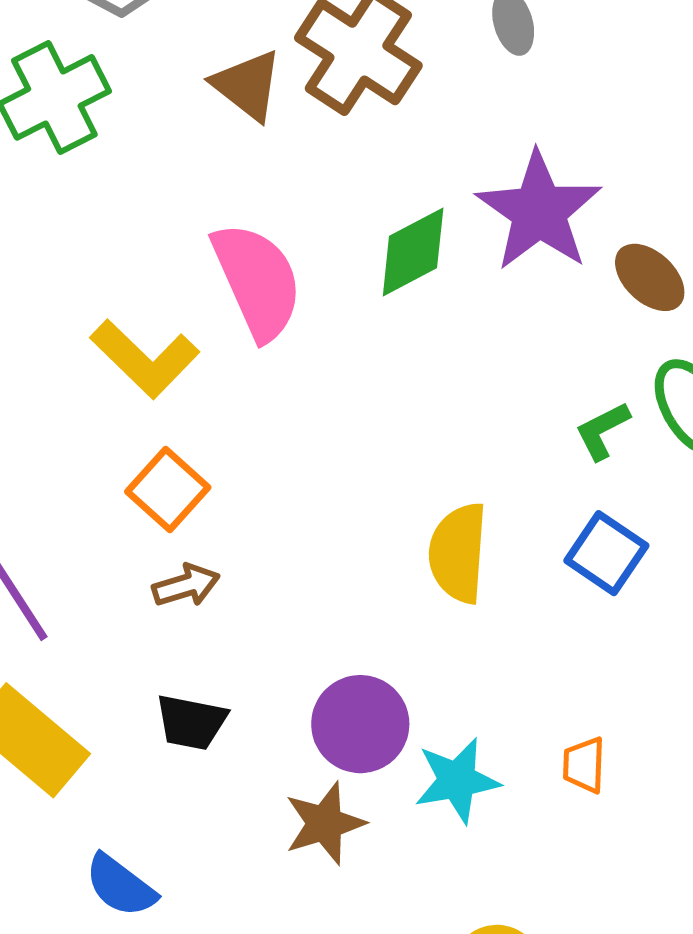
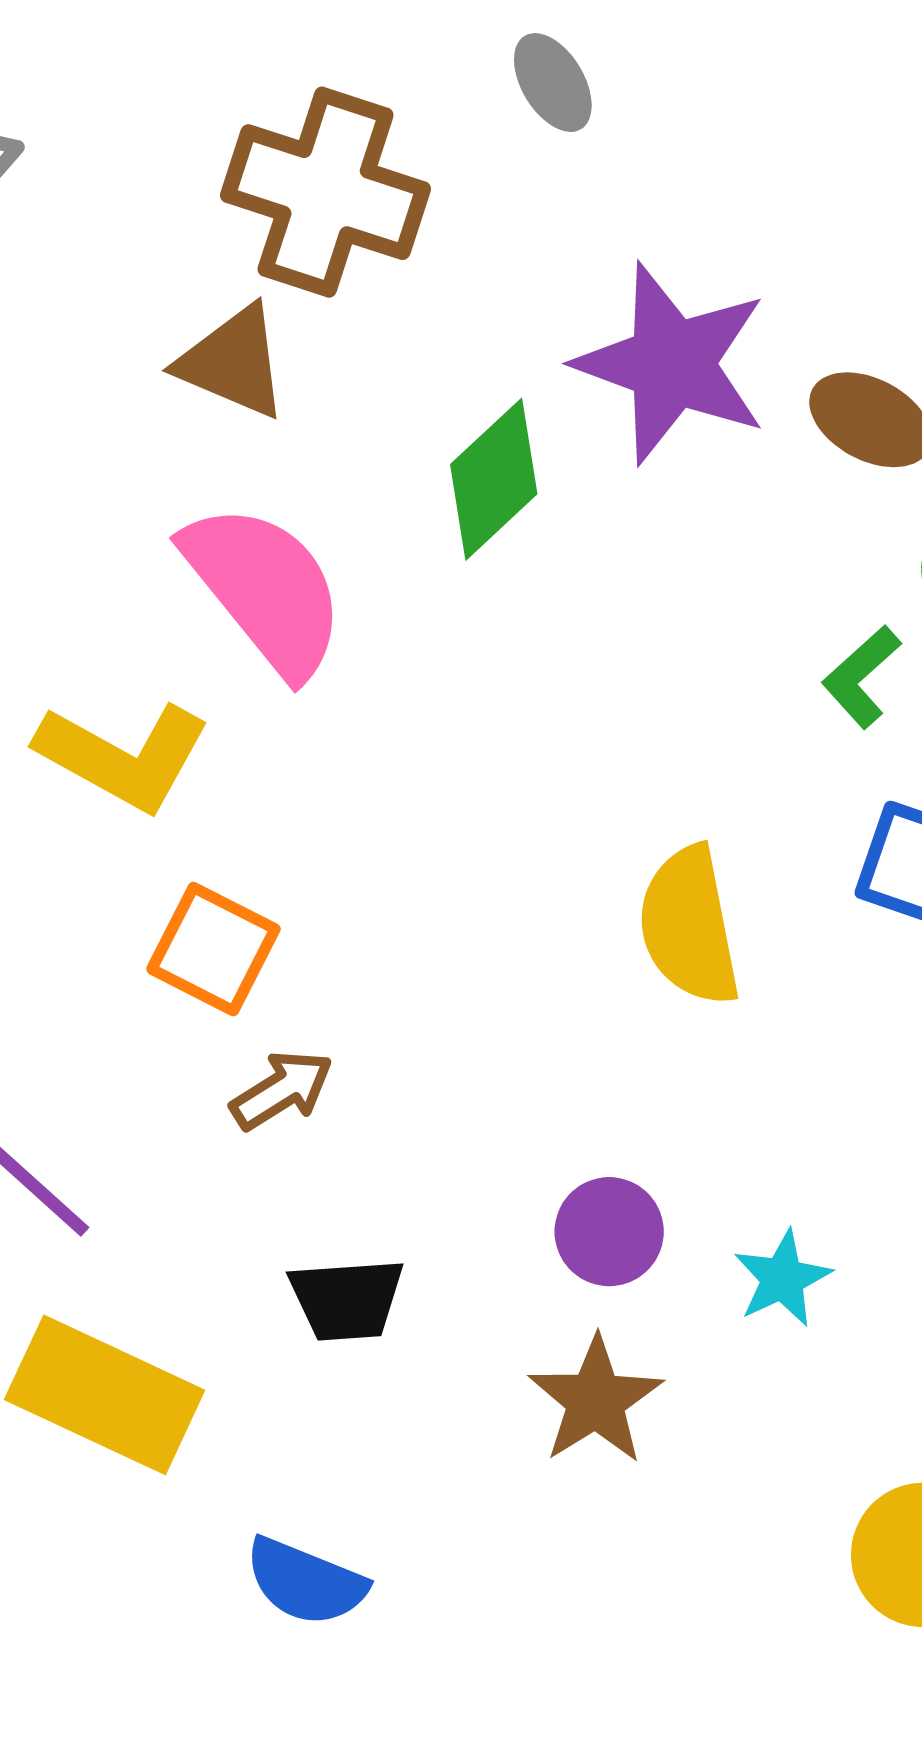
brown triangle: (247, 85) -> (233, 362), moved
purple circle: (360, 724) -> (609, 1232), size x0.7
cyan star: (457, 780) -> (782, 1279), size x0.7

